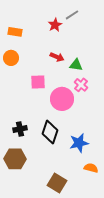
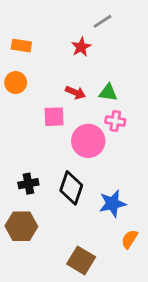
red star: (55, 25) -> (81, 47), moved
red arrow: (57, 57) -> (75, 93), moved
pink cross: (81, 85) -> (115, 121), turned -32
orange semicircle: (91, 168) -> (130, 239), turned -72

